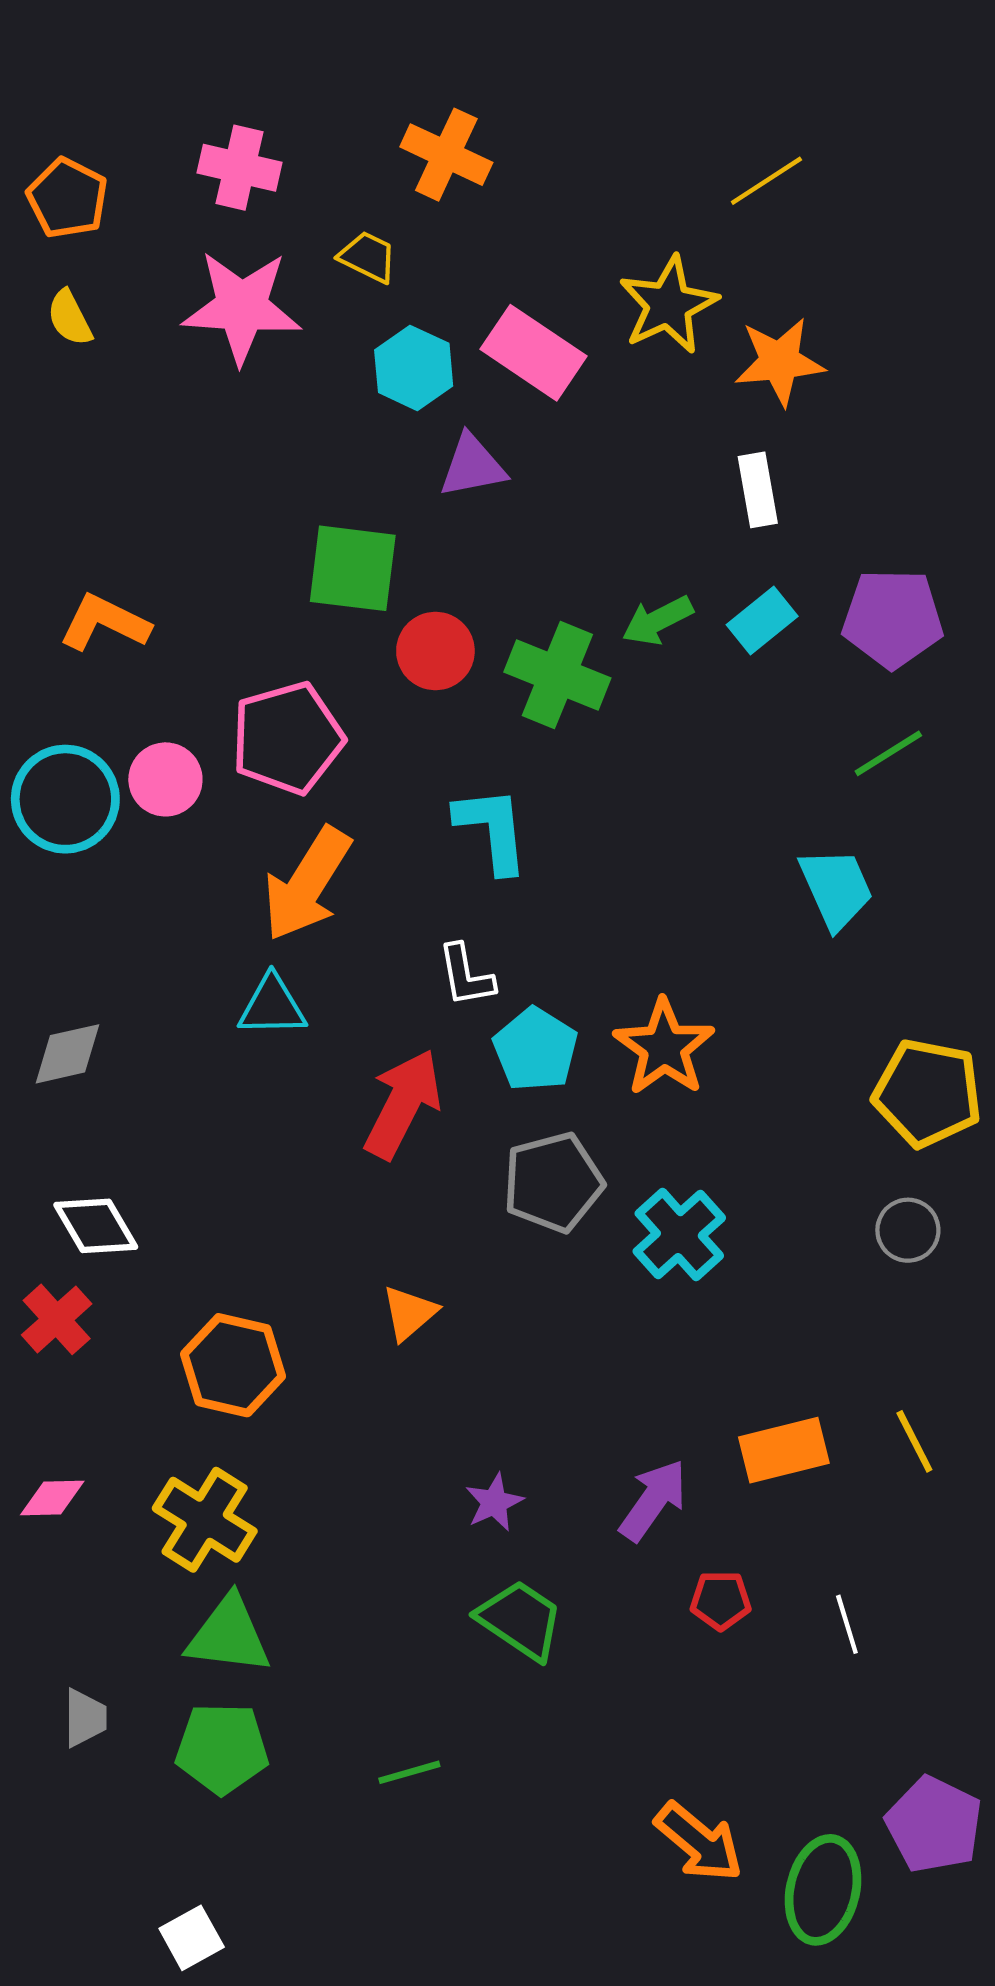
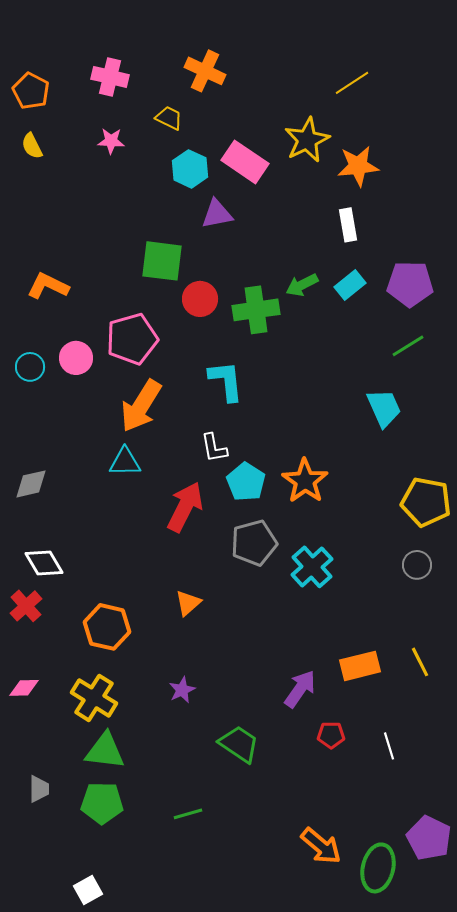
pink star: (242, 307) -> (111, 141), size x0.5
green cross: (557, 675) -> (256, 310), turned -30
cyan circle: (65, 799) -> (30, 367), size x0.6
purple star: (494, 1502) -> (182, 690), moved

